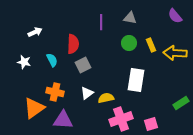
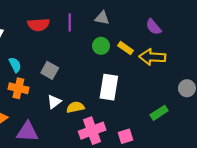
purple semicircle: (175, 16) -> (153, 27), moved
red semicircle: (73, 44) -> (39, 25), moved, turned 84
yellow rectangle: (151, 45) -> (126, 48), turned -32
gray square: (83, 65) -> (50, 70), turned -35
orange cross: (55, 92) -> (18, 88), moved

